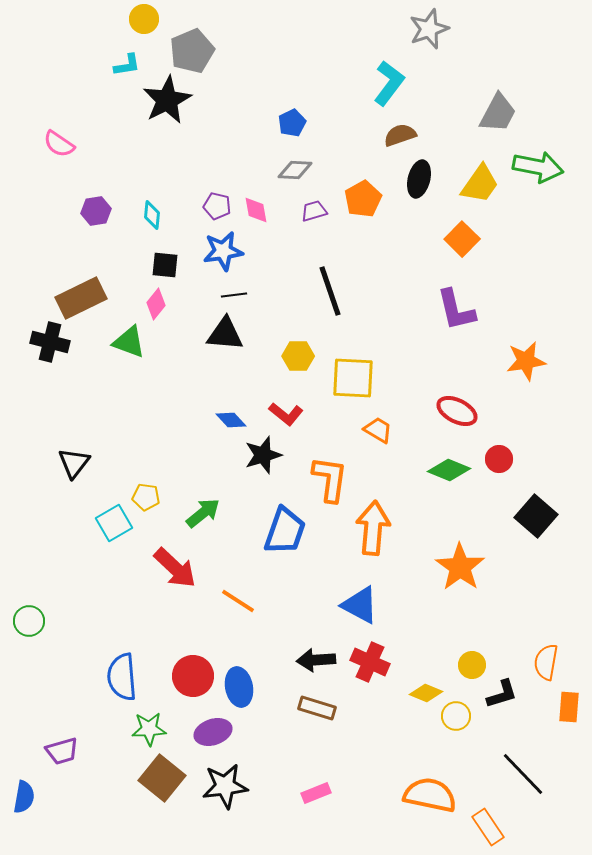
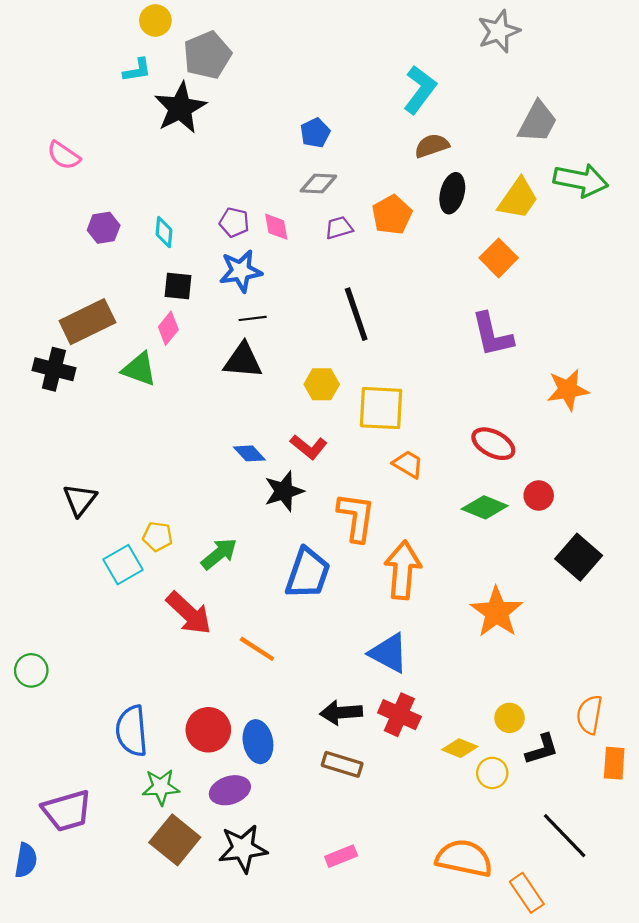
gray star: (429, 29) -> (499, 31), moved
purple trapezoid: (62, 751) -> (67, 811), size x1.4

